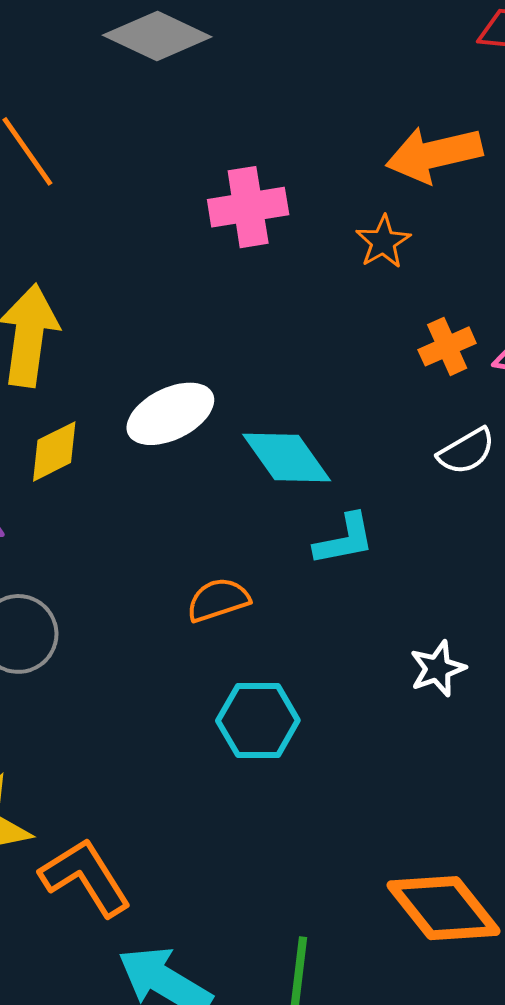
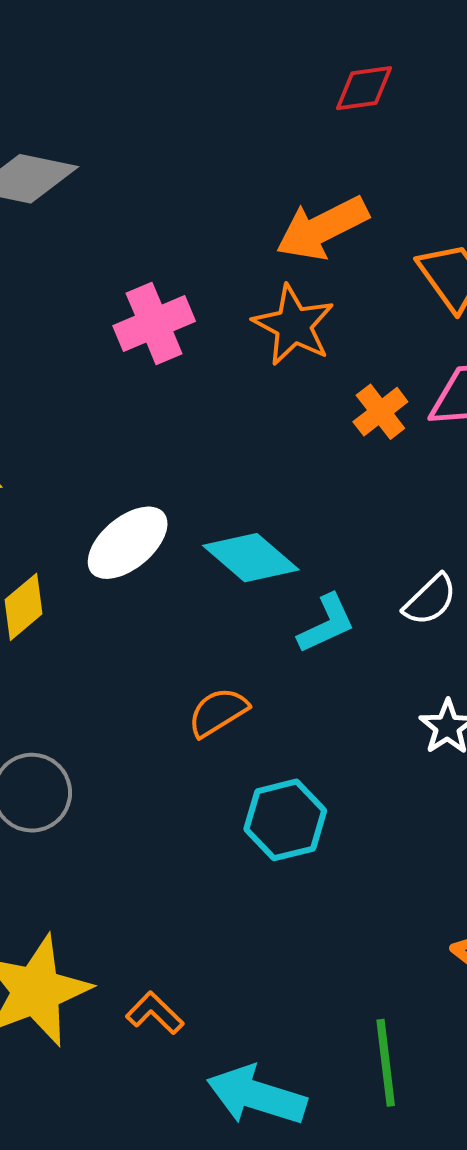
orange star: (383, 242) -> (294, 325), size x1.5
white semicircle: (466, 451) -> (430, 600), moved
orange L-shape: (85, 877) -> (155, 1013), size x0.6

